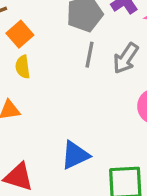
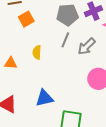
yellow semicircle: (23, 67) -> (37, 52), moved

